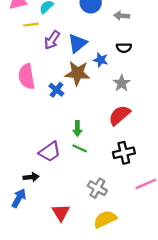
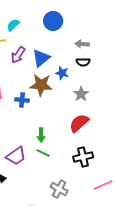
gray arrow: (122, 16) -> (82, 44), moved
blue cross: (56, 90) -> (22, 100), turned -32

